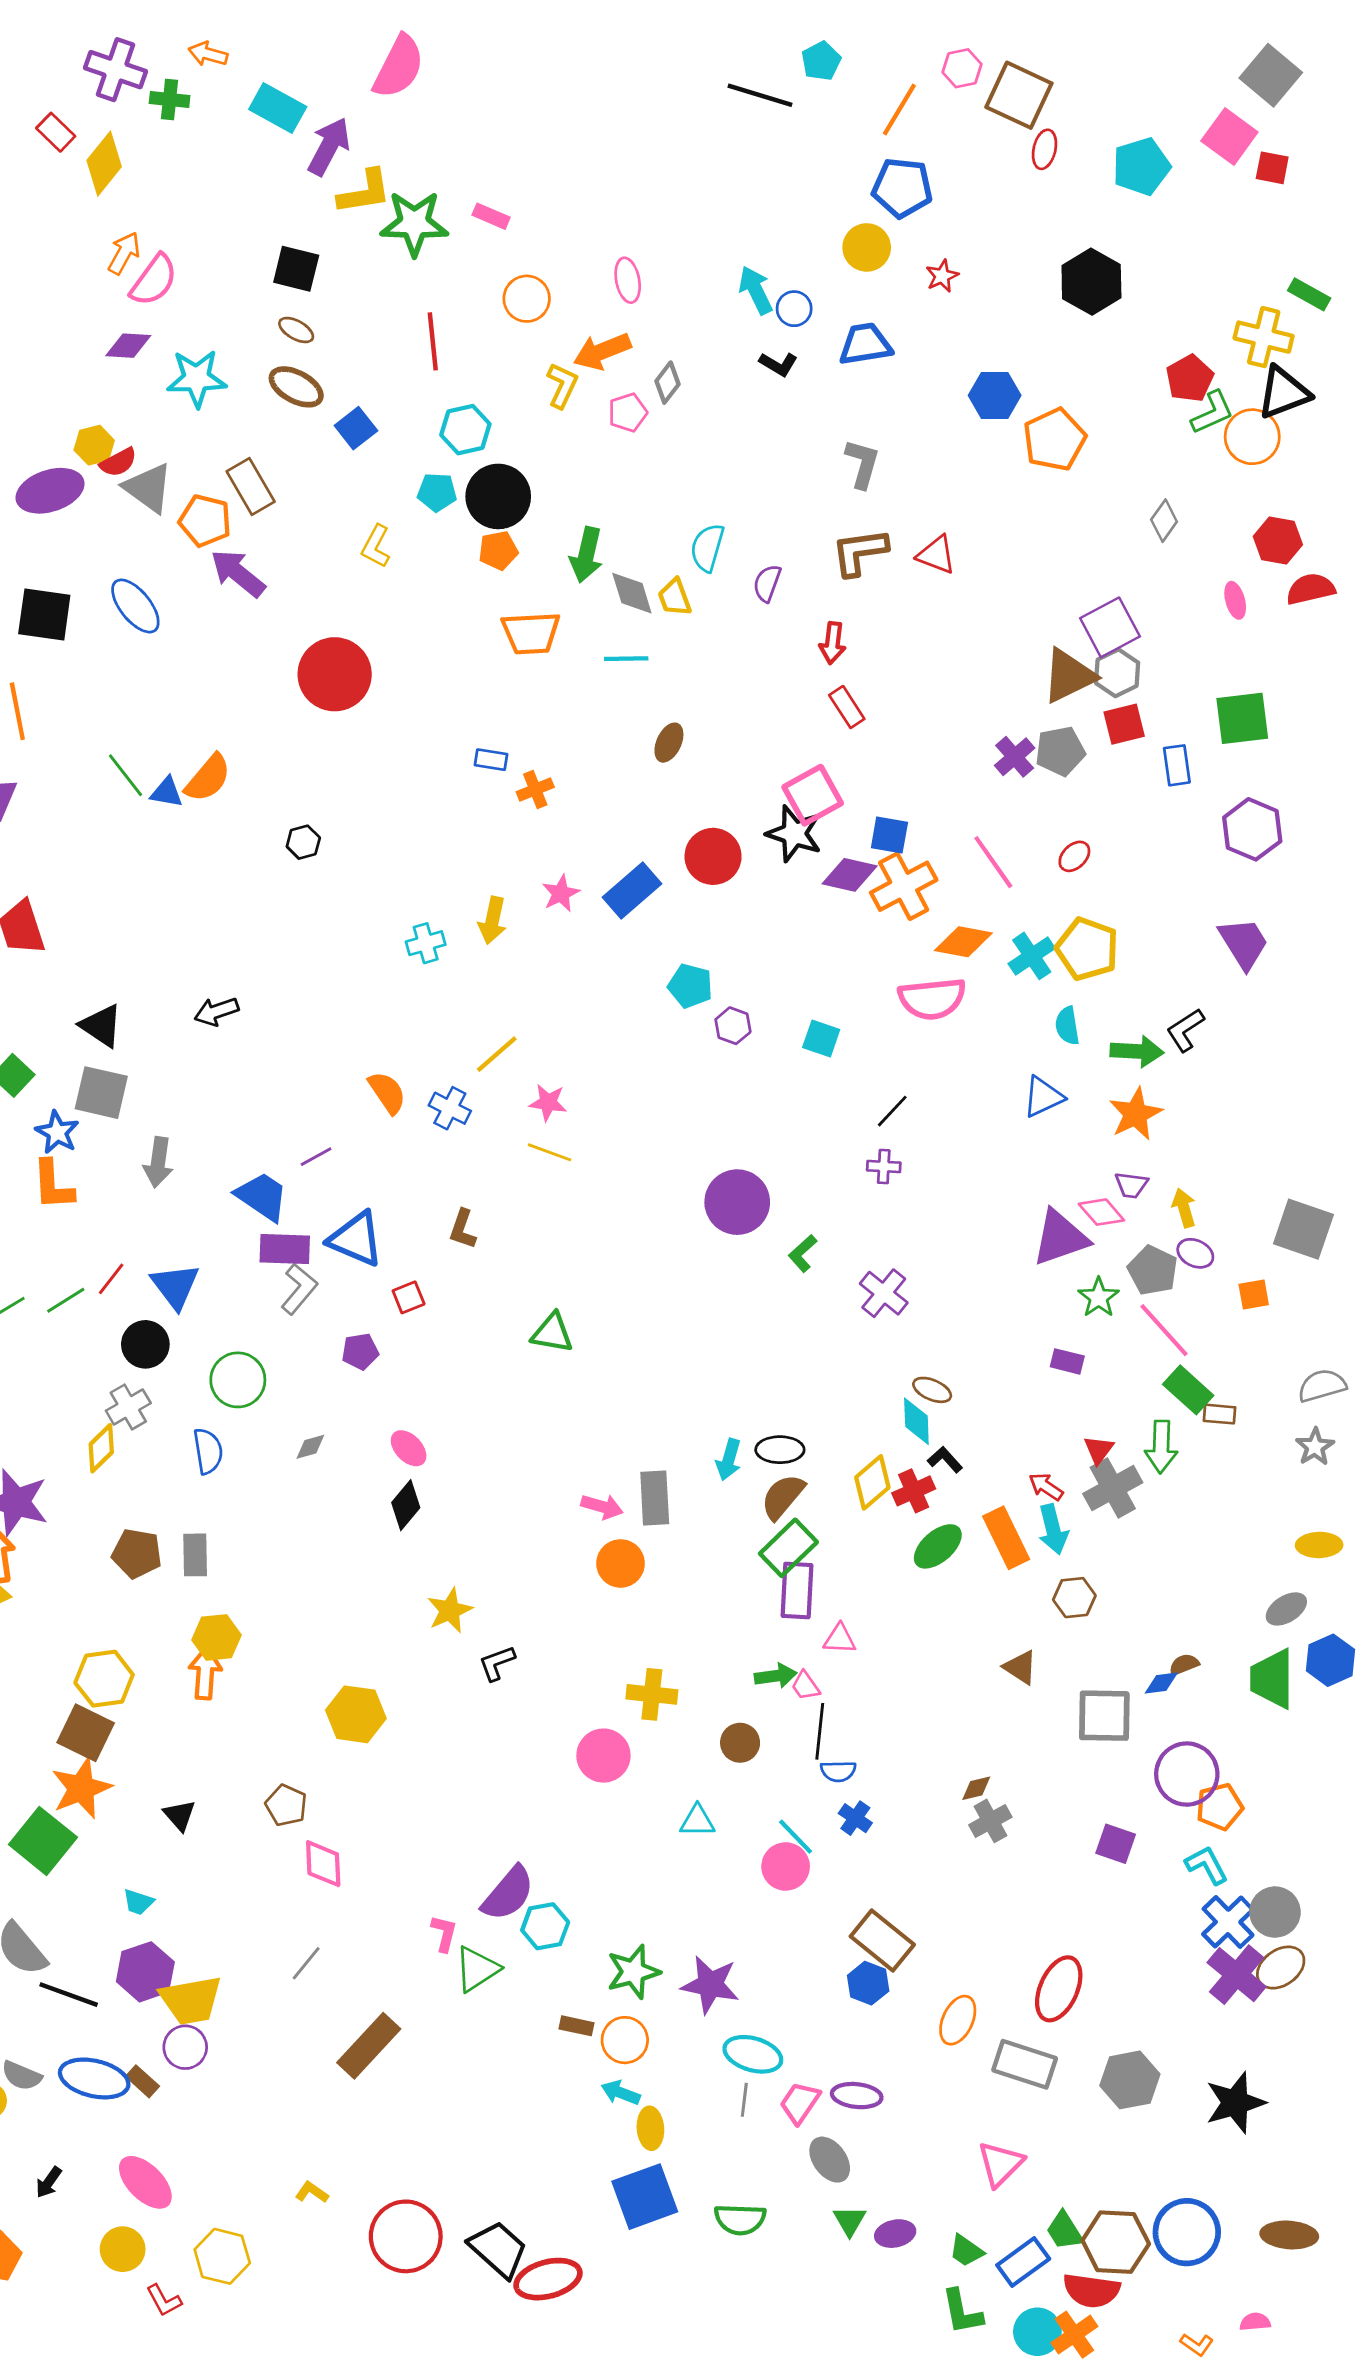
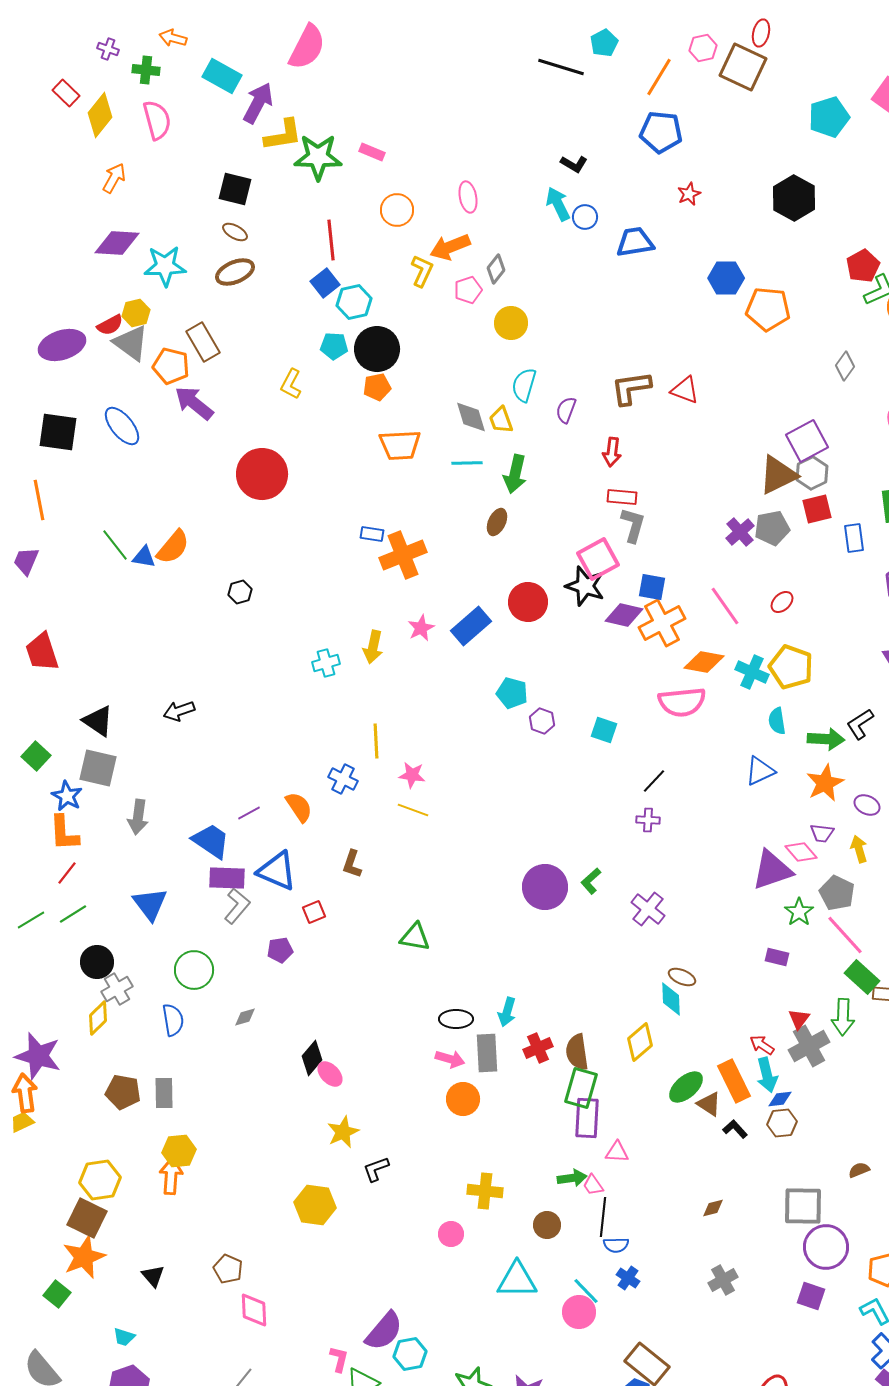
purple cross: (115, 70) -> (108, 49), size x0.5
red ellipse: (1045, 149) -> (761, 33), moved
yellow circle: (867, 247) -> (511, 323), moved
pink semicircle: (154, 280) -> (157, 120), moved, turned -51
purple diamond: (128, 346) -> (117, 243), size x1.4
black L-shape: (778, 364) -> (574, 164), moved
brown ellipse: (296, 387) -> (235, 272), turned -51
blue square: (356, 428) -> (325, 283), moved
orange pentagon: (1054, 440) -> (768, 309), turned 30
yellow hexagon: (94, 445) -> (136, 313), moved
gray L-shape: (862, 464) -> (633, 525), moved
green arrow: (586, 555) -> (515, 474), moved
red rectangle: (847, 707) -> (622, 497), turned -52
orange cross: (535, 790) -> (403, 555), size x1.8
cyan cross: (1032, 956) -> (752, 672), turned -32
yellow line: (497, 1054) -> (376, 741), turned -52
orange semicircle: (387, 1093) -> (299, 807), moved
purple circle: (737, 1202) -> (545, 887), moved
purple ellipse: (1195, 1253) -> (867, 805), moved
red line: (111, 1279) -> (67, 873), moved
black circle: (145, 1344) -> (97, 962), moved
pink ellipse: (409, 1448) -> (330, 1074), moved
black ellipse: (780, 1450) -> (456, 1019), moved
cyan arrow: (729, 1460) -> (507, 1012), moved
black L-shape: (945, 1460) -> (735, 1129), moved
red cross: (914, 1491) -> (538, 1048), moved
brown semicircle: (783, 1497) -> (577, 1052), turned -48
green rectangle: (788, 1548) -> (581, 1088), turned -30
brown triangle: (1020, 1667) -> (709, 1104), moved
blue diamond: (1161, 1683) -> (780, 1099), moved
yellow hexagon: (356, 1714) -> (315, 1205), moved
pink circle: (603, 1756) -> (451, 1234), size x0.7
purple circle: (1187, 1774) -> (826, 1247), moved
brown diamond: (976, 1788) -> (713, 1208), moved
cyan triangle: (697, 1821) -> (517, 1280), size x1.6
green square: (43, 1841) -> (57, 1294), size x0.6

